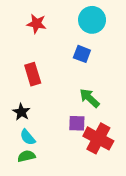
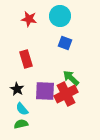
cyan circle: (92, 20) -> (60, 16), moved
purple square: (77, 123) -> (45, 91), moved, size x1.5
red cross: (98, 138) -> (66, 94), moved, turned 35

